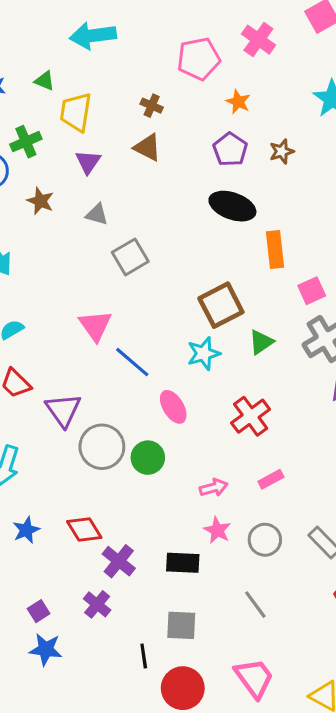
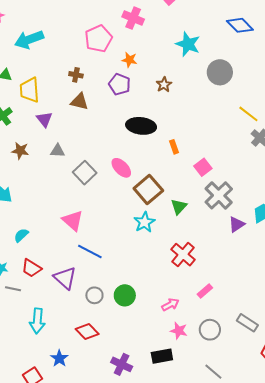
purple pentagon: (230, 149) -> (120, 84), moved
orange rectangle: (275, 249) -> (174, 147), size x0.6
blue line: (132, 362) -> (90, 252), moved
pink ellipse: (173, 407) -> (121, 168), moved
gray circle: (102, 447) -> (94, 295), size x0.6
red diamond: (84, 530) -> (87, 332), moved

